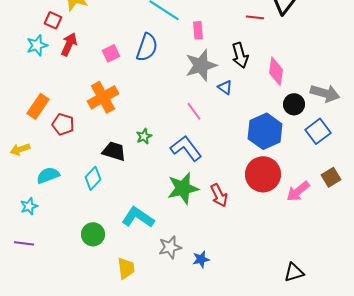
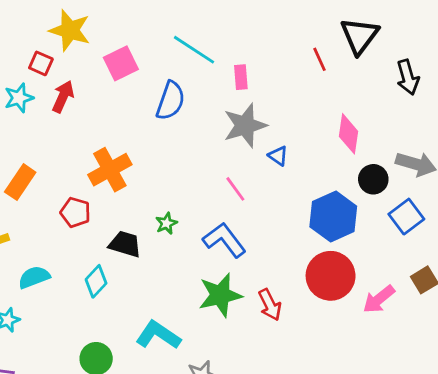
red line: (255, 17) -> (319, 59), turned 60
pink square: (111, 53) -> (121, 63), moved, size x1.4
black arrow: (240, 55) -> (408, 77), moved
red pentagon: (63, 124) -> (75, 212), moved

